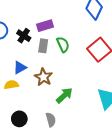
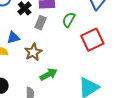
green semicircle: (63, 44) -> (69, 20), moved, turned -140

